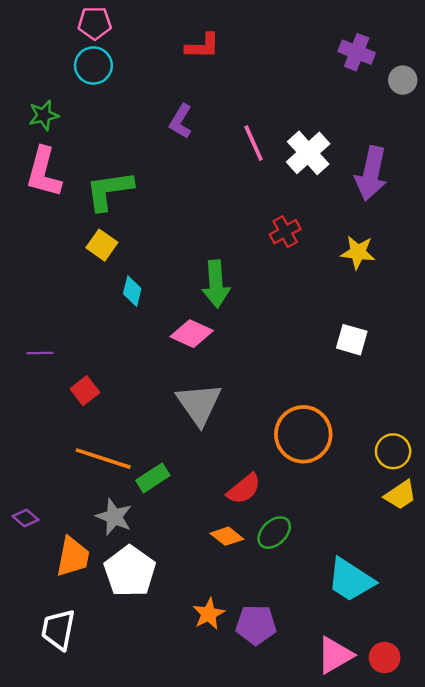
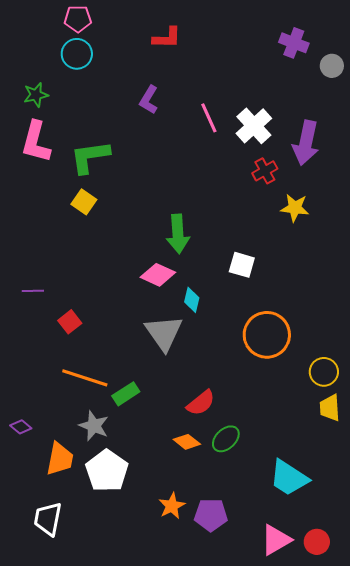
red cross: (285, 232) -> (265, 171), moved
cyan diamond: (132, 291) -> (192, 300), moved
white square: (352, 340) -> (242, 265), moved
orange circle: (303, 434) -> (267, 335), moved
yellow trapezoid: (400, 495) -> (330, 408), turned 120

